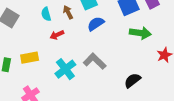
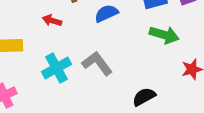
red arrow: (57, 35) -> (52, 20), turned 32

